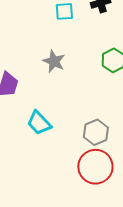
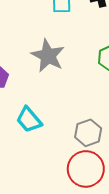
gray star: (54, 61) -> (48, 56), size x1.4

